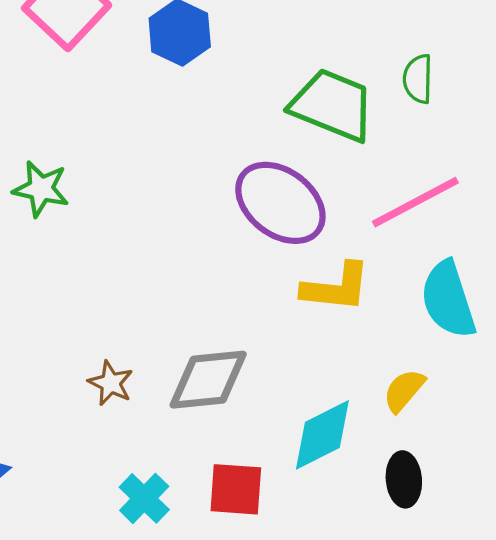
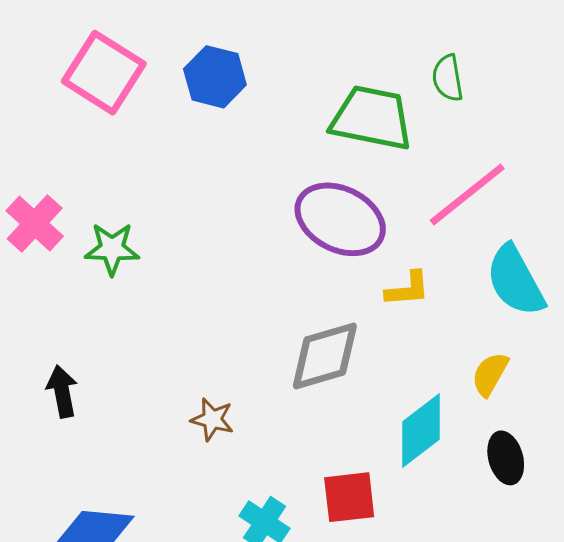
yellow L-shape: (336, 287) -> (408, 289), size x0.7
gray diamond: (208, 380) -> (325, 356), moved

